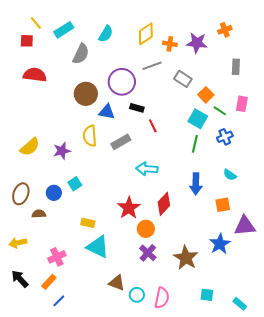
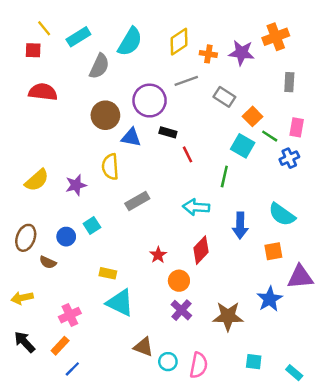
orange cross: (225, 30) -> (276, 37), size x1.5
cyan semicircle: (106, 34) -> (130, 42), size x1.4
blue cross: (225, 137) -> (289, 158), moved
gray rectangle: (121, 142) -> (137, 201), moved
green line: (195, 144) -> (224, 177), moved
cyan arrow: (147, 169) -> (196, 207), moved
cyan semicircle: (230, 175) -> (282, 215), size x1.6
red star: (129, 208) -> (158, 255), size x0.6
brown semicircle: (39, 214) -> (48, 262), turned -152
brown star: (186, 258) -> (228, 316), turned -30

